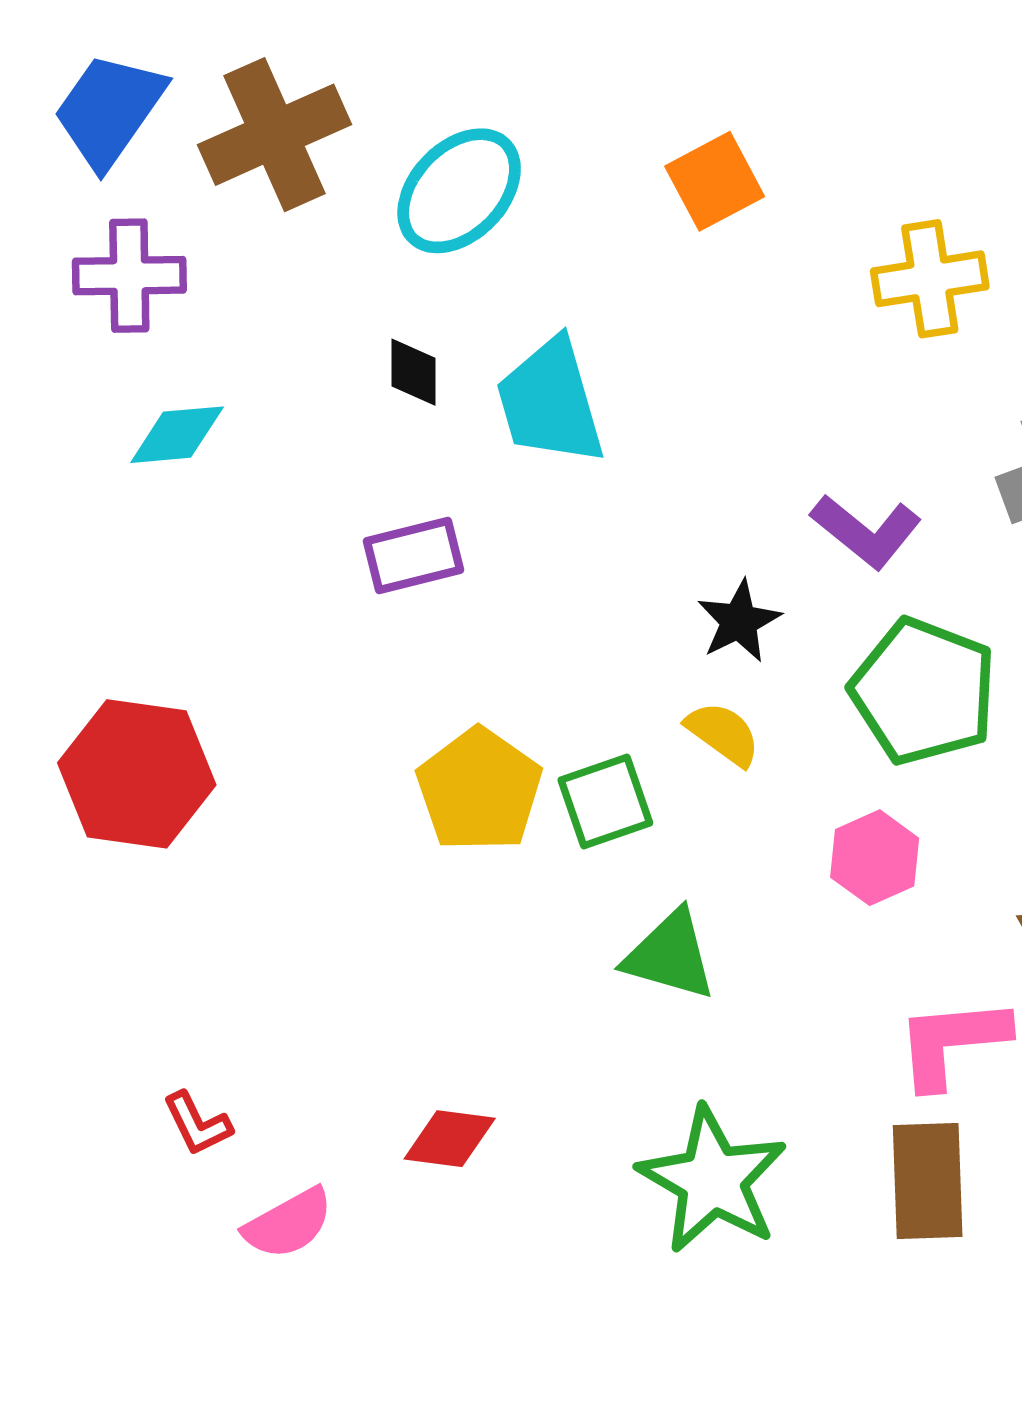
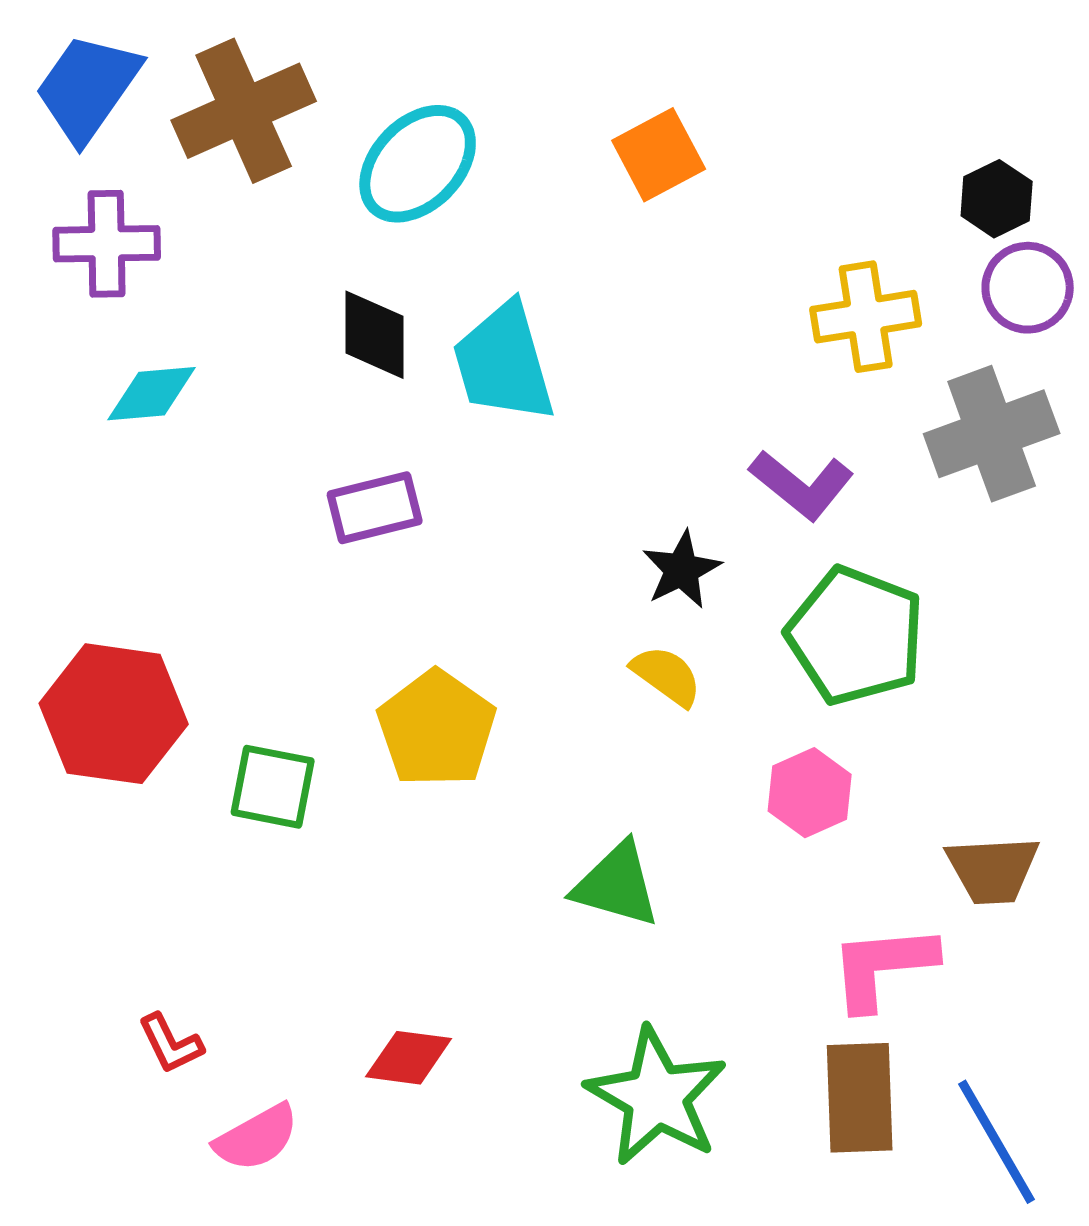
yellow cross: (930, 279) -> (866, 317), moved
black diamond: (413, 372) -> (375, 335), size x1.4
green square: (605, 802) -> (273, 787), moved, turned 30

